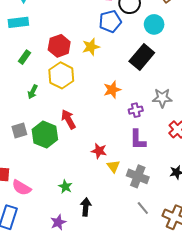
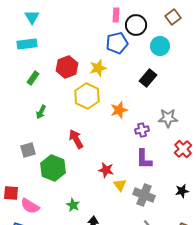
black rectangle: (142, 57) -> (148, 78), size x0.7
yellow hexagon: (61, 75) -> (87, 96), moved
green hexagon: (45, 135) -> (53, 168), moved

